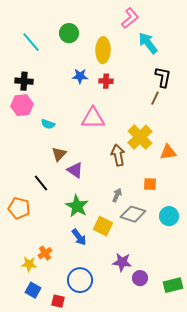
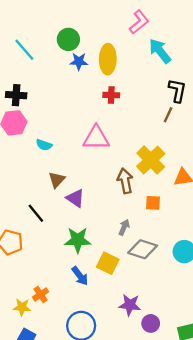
blue star: (80, 76) -> (79, 61), moved
orange square: (150, 184) -> (153, 203), moved
green star: (77, 206) -> (78, 240), turned -30

